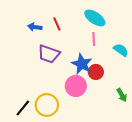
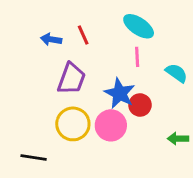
purple trapezoid: (49, 54) -> (71, 79), turned -90
green arrow: (122, 95) -> (178, 139), turned 120
yellow circle: (47, 105) -> (73, 124), moved
black line: (23, 108) -> (34, 157), turned 60

